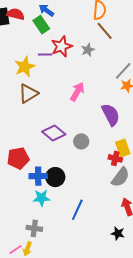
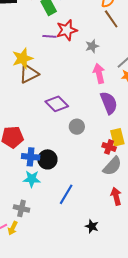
gray star: (88, 50) -> (92, 46), moved
yellow star: (25, 67) -> (23, 58), moved
pink arrow: (77, 92) -> (99, 73), moved, turned -48
purple diamond: (54, 133) -> (57, 104), moved
black star: (118, 233) -> (92, 226), moved

